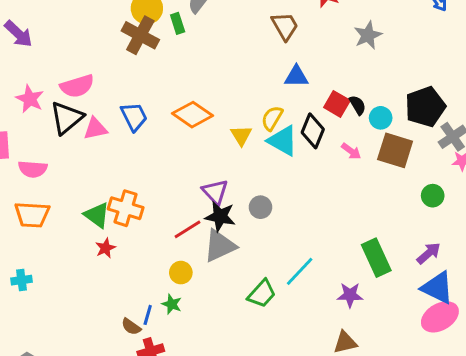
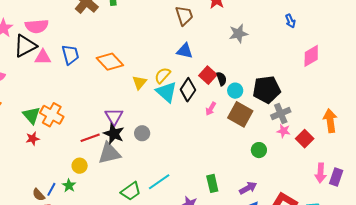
pink arrow: (351, 151) -> (211, 109), turned 72
green rectangle: (376, 258) -> (212, 183), size x0.7

